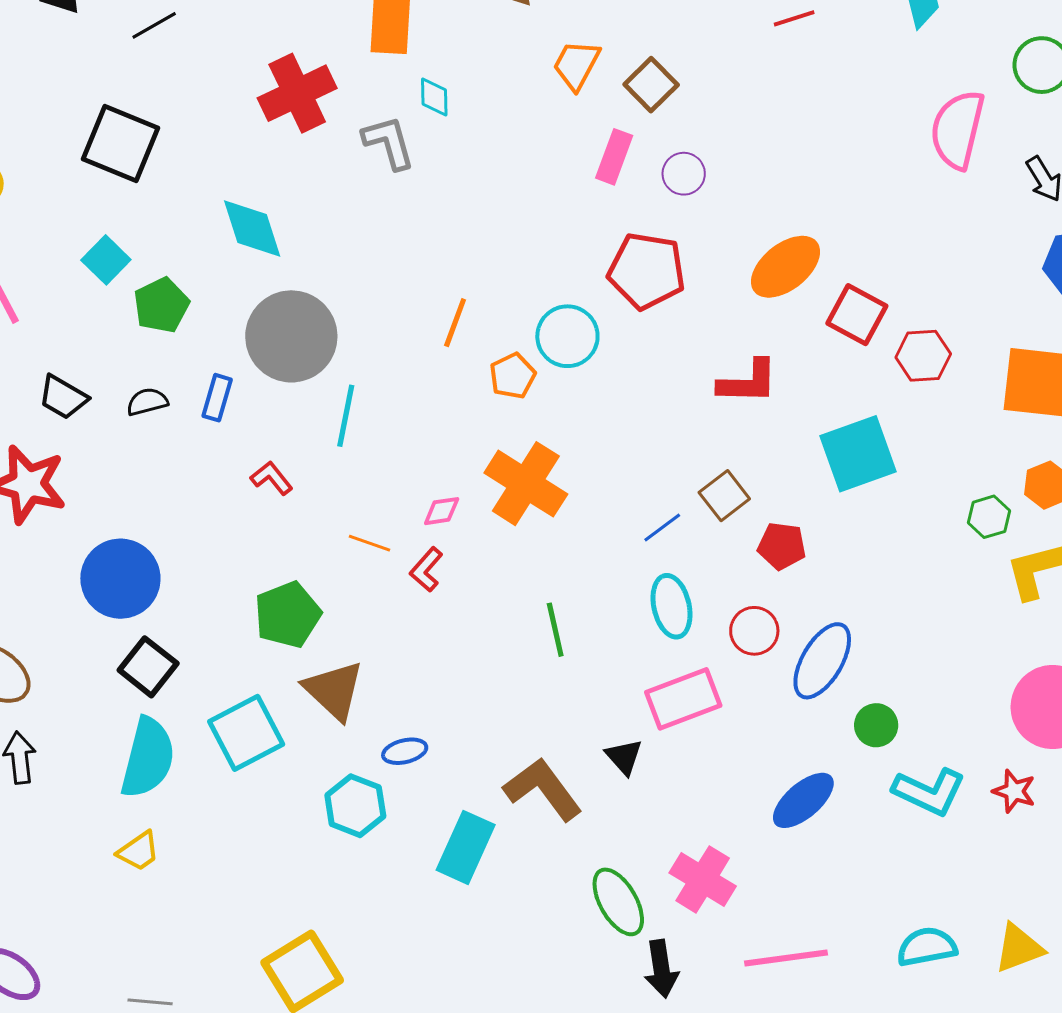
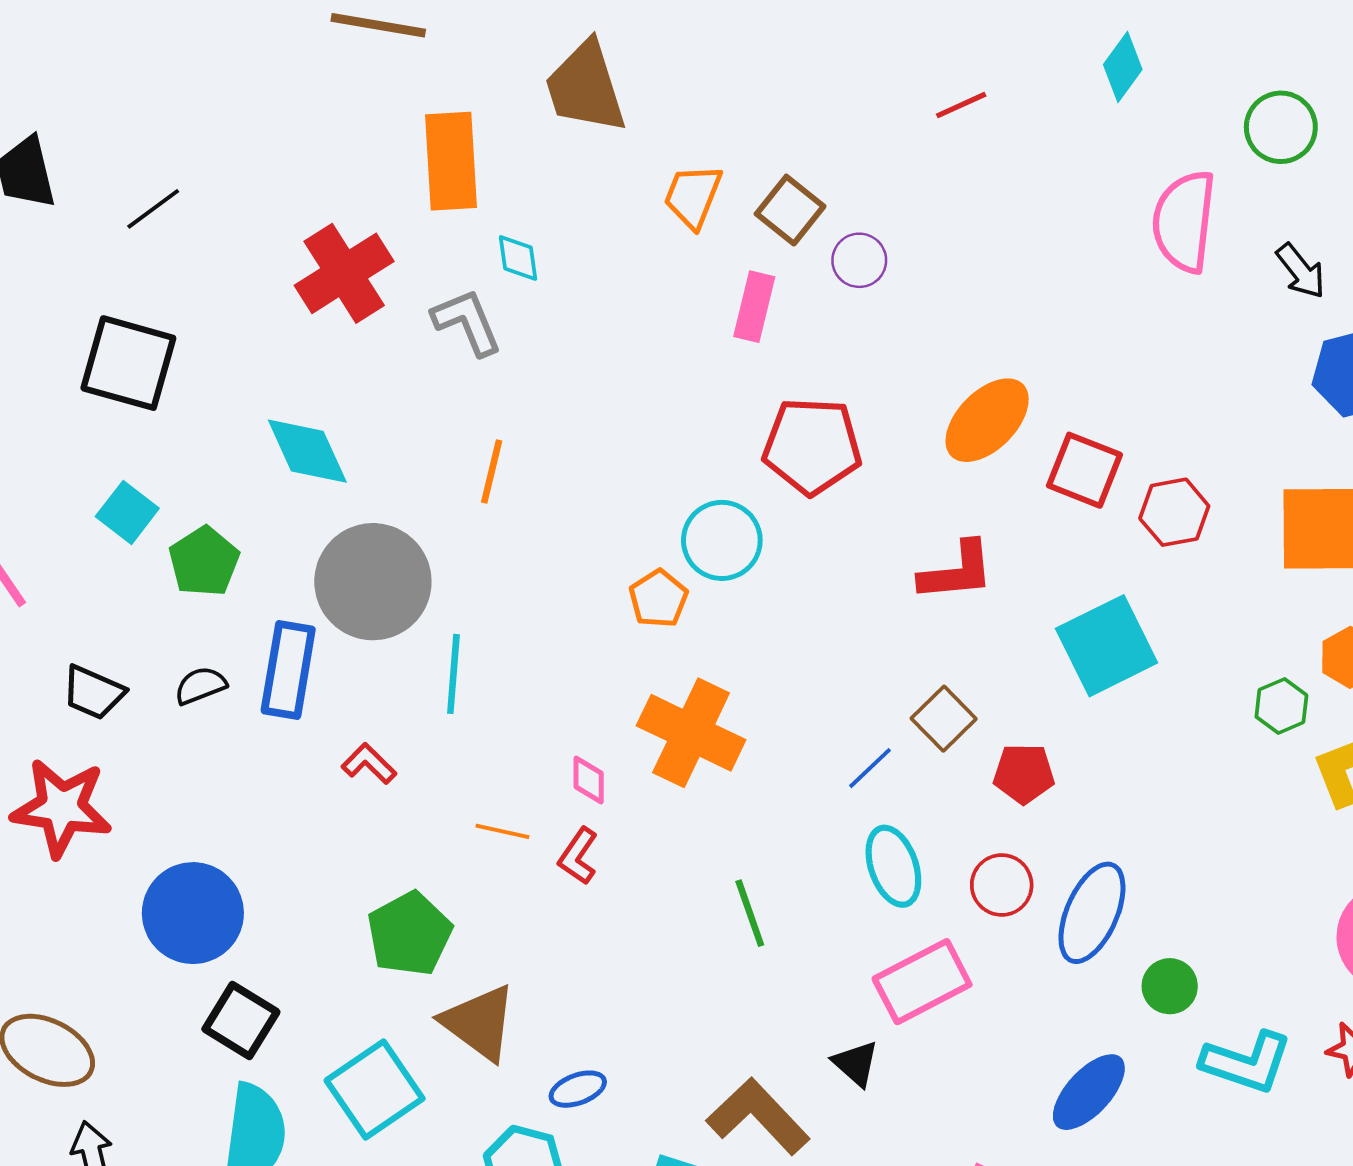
purple circle: (684, 174) -> (859, 260), moved
orange line: (455, 323) -> (492, 471), moved
blue rectangle: (217, 398) -> (288, 670), size x1.6
pink diamond: (442, 511) -> (589, 780), turned -75

